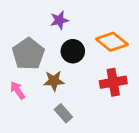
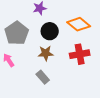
brown star: (54, 81) -> (46, 53), moved

